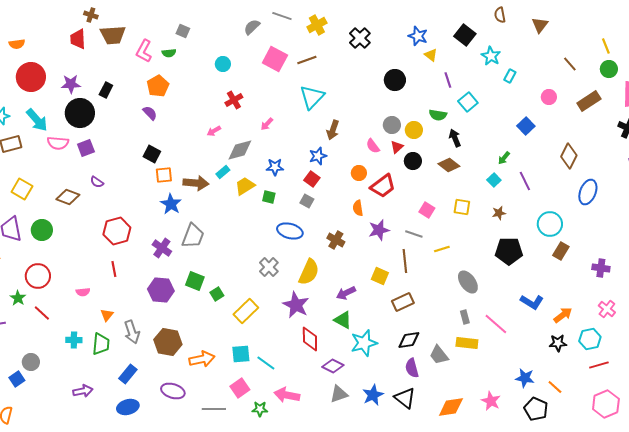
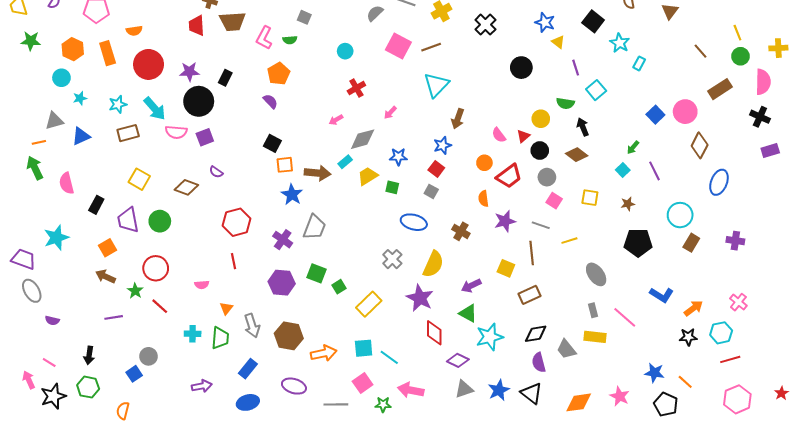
pink circle: (549, 97) -> (685, 112), moved, size x1.5
gray circle: (392, 125) -> (547, 177), moved
purple cross: (601, 268) -> (735, 241), moved

